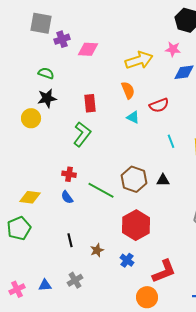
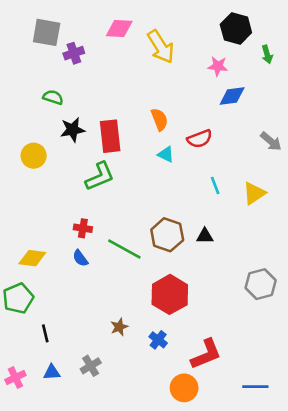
pink diamond: (88, 49) -> (119, 29), moved
yellow arrow: (139, 60) -> (161, 47), moved, turned 76
black star: (47, 98) -> (73, 130), moved
red rectangle: (90, 103) -> (110, 136), size x1.4
green L-shape: (82, 134) -> (100, 176), turned 30
black line: (70, 240) -> (45, 333), moved

